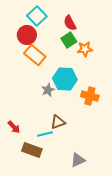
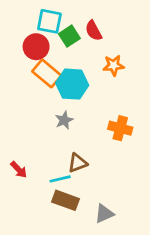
cyan square: (37, 16) -> (49, 21), turned -36
green square: (69, 40) -> (69, 36), moved
cyan hexagon: (65, 79) -> (72, 84), moved
brown rectangle: (32, 150) -> (65, 200), moved

